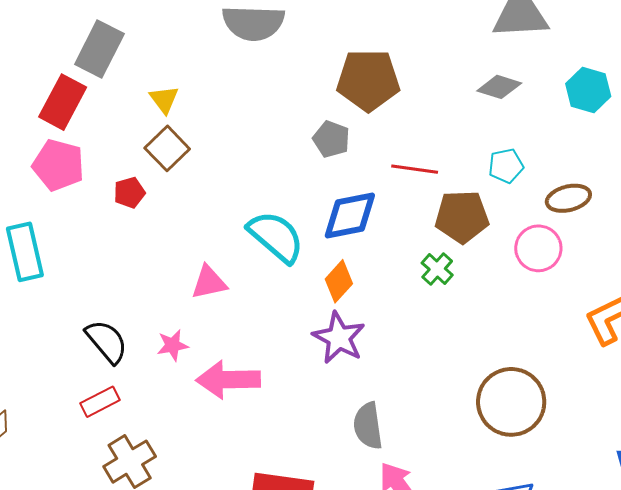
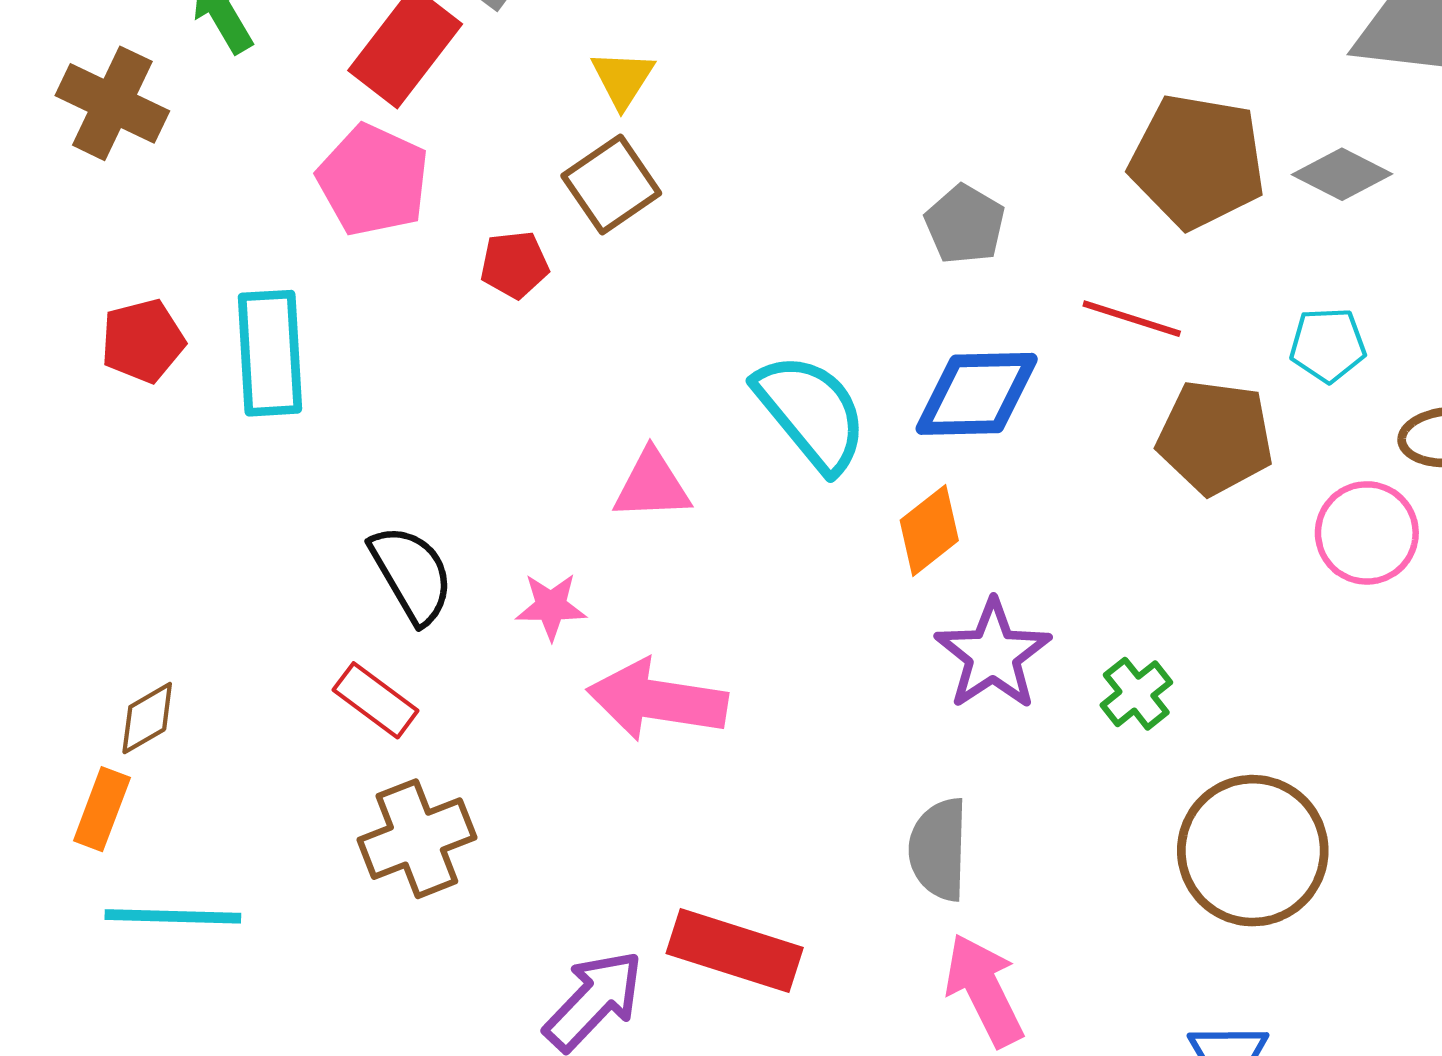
brown pentagon: (368, 80) -> (1197, 161), moved
green cross: (437, 269) -> (1136, 694), moved
purple star: (339, 338) -> (993, 655), moved
red rectangle: (100, 402) -> (376, 700), turned 54

